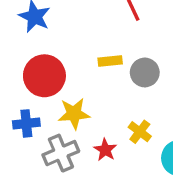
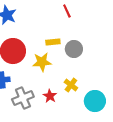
yellow star: (74, 114) -> (42, 62), moved

